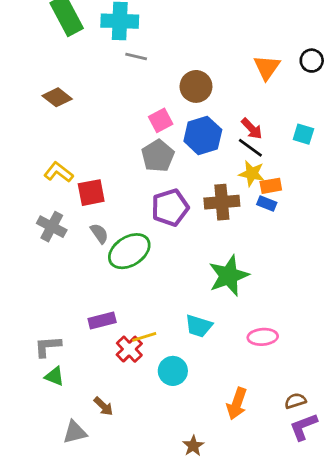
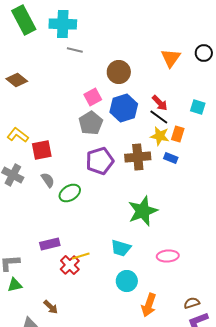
orange rectangle: (271, 186) -> (178, 134), moved, turned -63
green ellipse: (129, 251) -> (70, 193), size x0.7
cyan circle: (173, 371) -> (127, 281), moved
green triangle: (54, 376) -> (15, 285), turned -35

